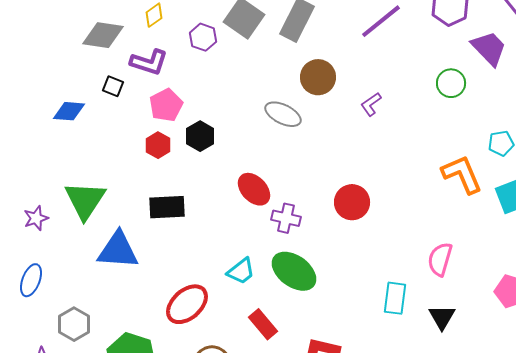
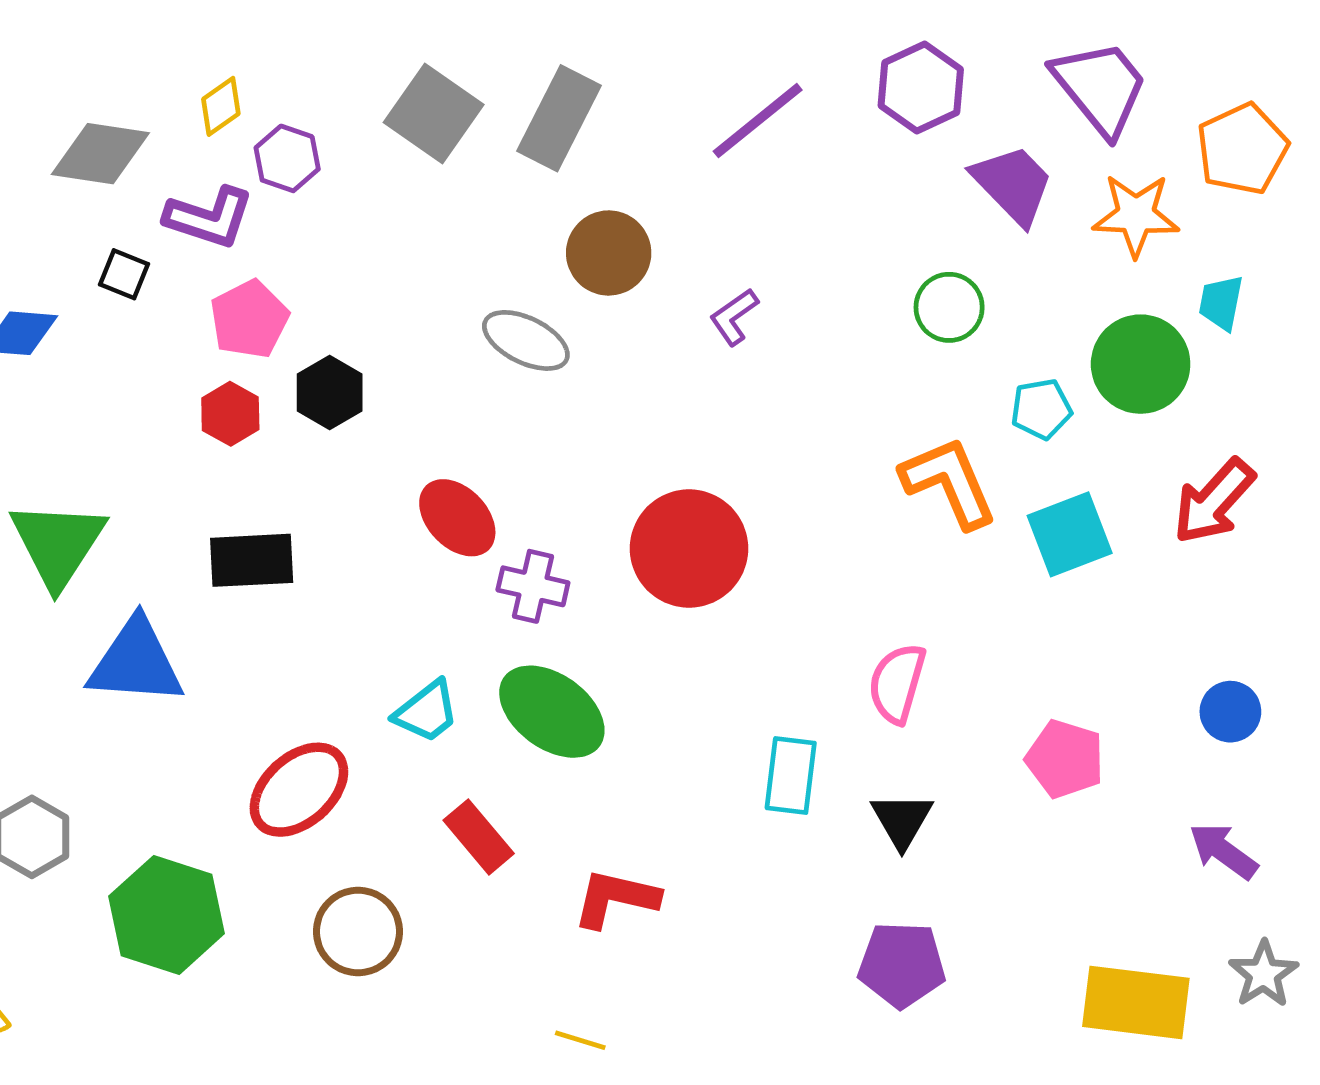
purple hexagon: (203, 37) -> (287, 158), moved
green circle: (451, 83) -> (949, 307), moved
red circle: (352, 202) -> (689, 549), size x1.4

